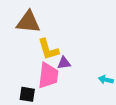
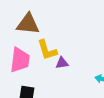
pink trapezoid: (48, 76) -> (20, 60), moved

